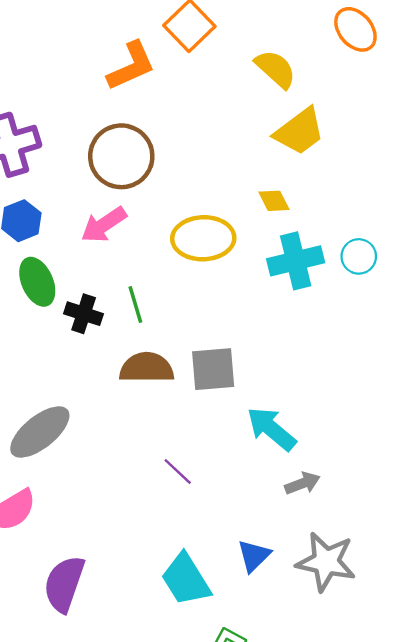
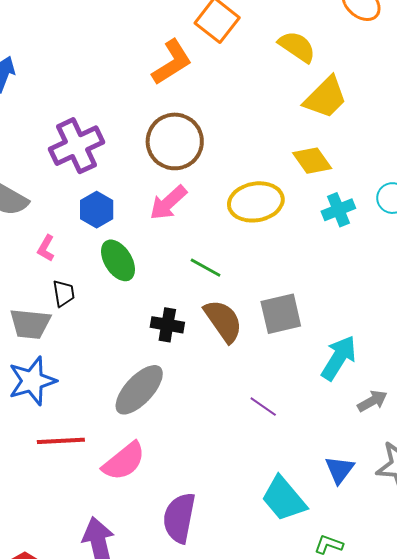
yellow diamond: (274, 201) -> (312, 161), size x1.4
cyan cross: (296, 261) -> (338, 210), size x0.7
green line: (135, 304) -> (206, 268), turned -36
black cross: (84, 314) -> (167, 325), moved
brown semicircle: (147, 368) -> (223, 321), turned 63
cyan arrow: (271, 429) -> (339, 358), turned 90

